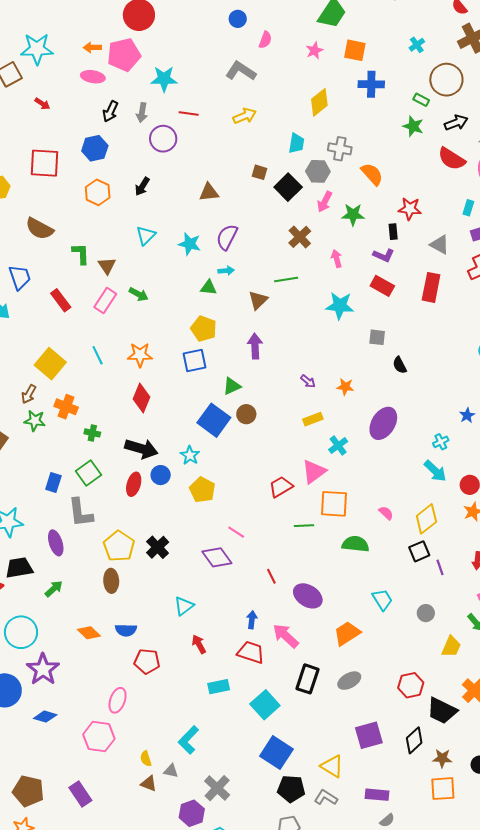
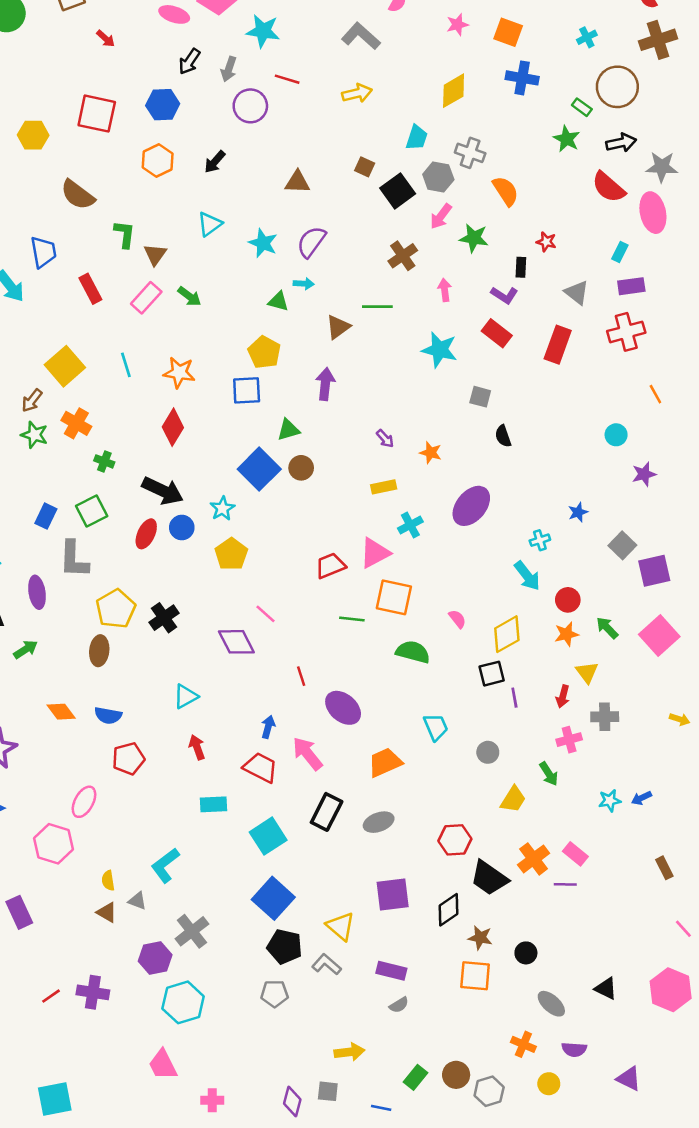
red star: (410, 209) -> (546, 242), size x0.7
red pentagon: (147, 661) -> (128, 759), turned -30

